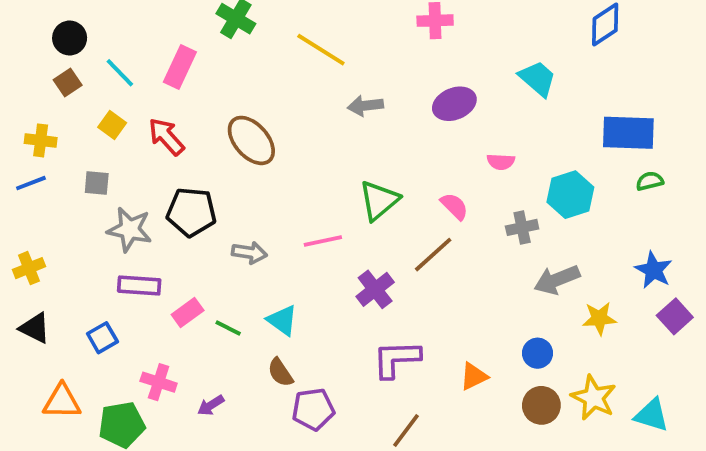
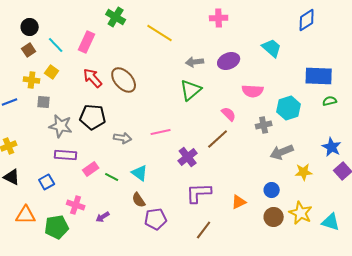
gray arrow: (365, 106) -> (195, 62), moved
red arrow: (166, 137) -> (93, 78), moved
yellow cross: (41, 140) -> (32, 80), moved
pink semicircle: (501, 162) -> (253, 91), size x1.5
green triangle: (379, 200) -> (191, 90), moved

